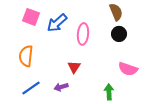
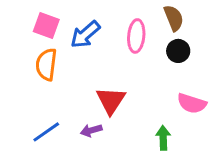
pink ellipse: (83, 34) -> (136, 36), moved
orange semicircle: (26, 56) -> (46, 64), moved
red triangle: (74, 67) -> (111, 100), size x1.5

